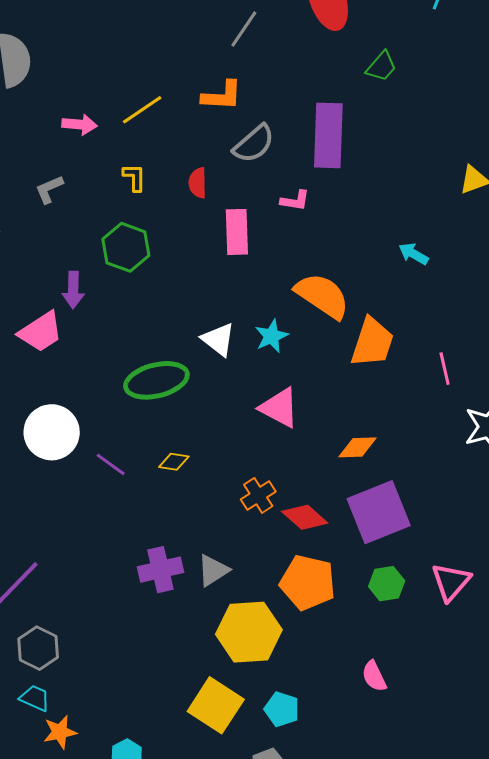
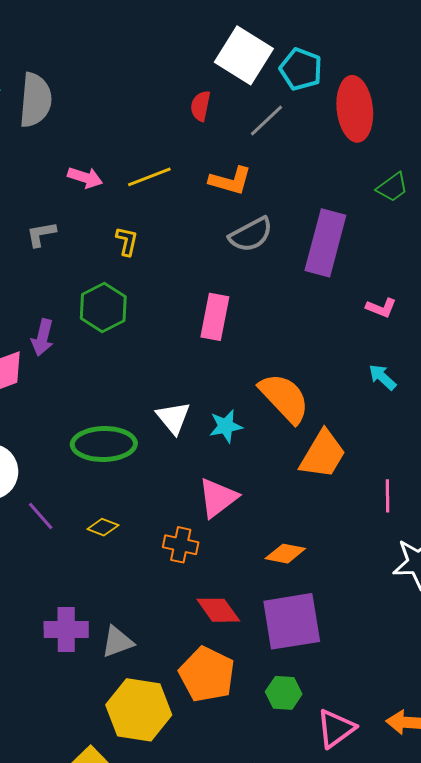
red semicircle: (198, 183) -> (200, 106), moved
pink L-shape: (295, 201) -> (381, 308), moved
pink triangle: (279, 408) -> (218, 498), turned 42
orange cross: (258, 495) -> (181, 545), moved, turned 32
pink triangle: (451, 582) -> (336, 728), moved

